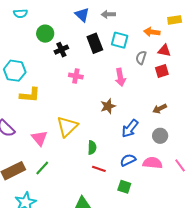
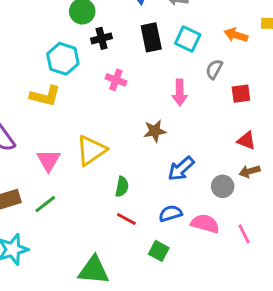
red triangle: (164, 51) -> (246, 141), moved
cyan hexagon: (15, 71) -> (63, 59), moved
brown arrow: (160, 109) -> (250, 171), moved

